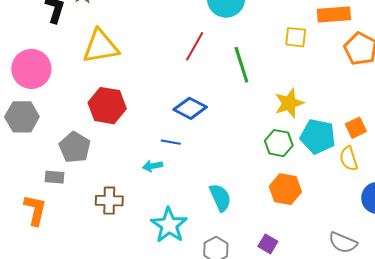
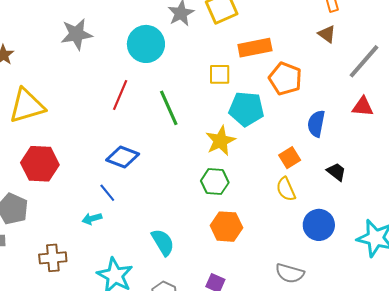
cyan pentagon: (318, 136) -> (246, 109), moved
blue line: (171, 142) -> (107, 193), turned 48

